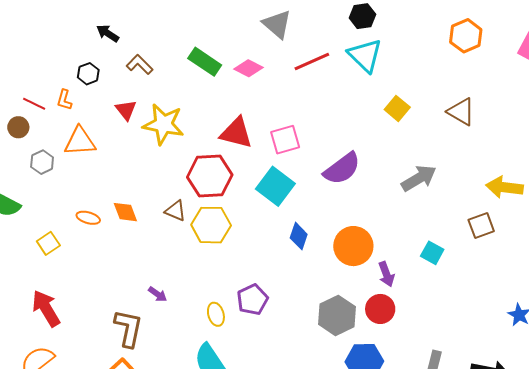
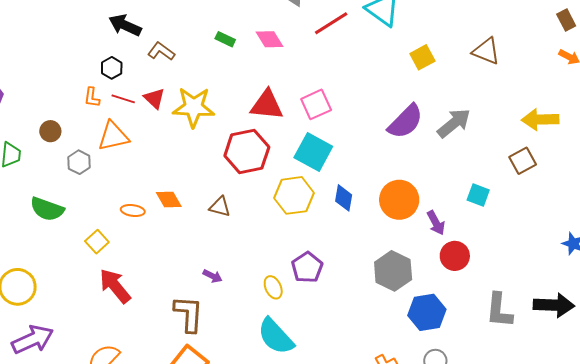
black arrow: (108, 33) -> (125, 25), size x1.4
green rectangle: (205, 62) -> (225, 39), size x0.6
pink diamond: (249, 68) -> (269, 39), turned 40
red line: (34, 104) -> (123, 99), moved
yellow square: (397, 108) -> (422, 57), turned 30
purple semicircle: (342, 169) -> (406, 122), moved
brown triangle: (175, 211) -> (220, 207), moved
yellow hexagon: (211, 225) -> (294, 195), moved
red arrow: (46, 308) -> (115, 286), moved
red circle: (380, 309) -> (455, 256), moved

